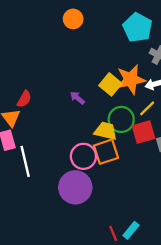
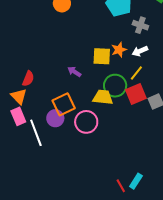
orange star: (131, 79) -> (119, 50), size x0.6
yellow square: (110, 84) -> (102, 56), turned -30
orange square: (106, 152) -> (64, 104), moved
purple circle: (75, 187) -> (55, 118), moved, size x0.6

